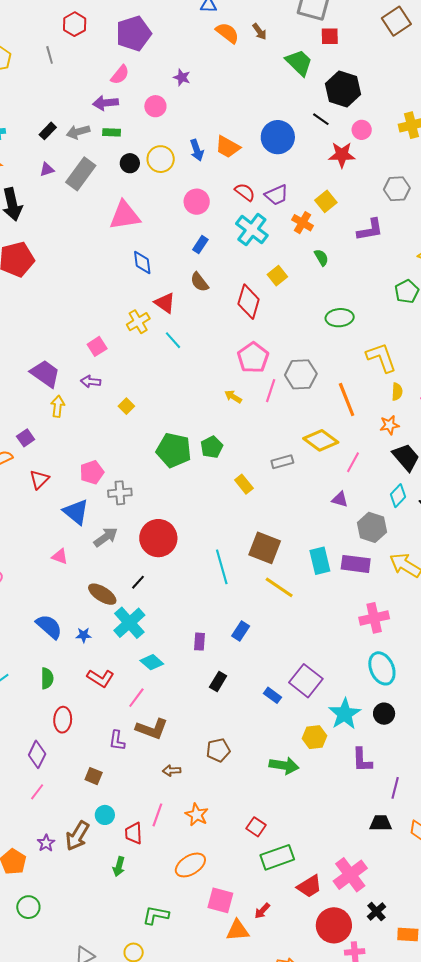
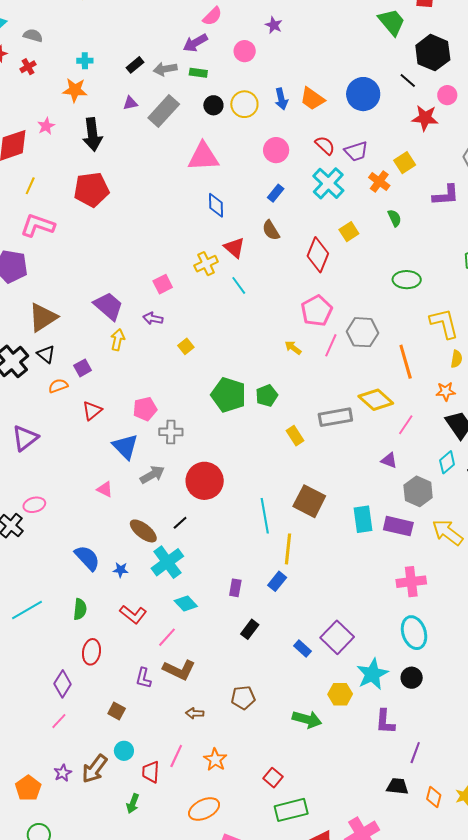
purple arrow: (106, 103) -> (195, 43), turned -30
gray rectangle: (282, 462) -> (335, 417), size x1.5
yellow line: (279, 587) -> (288, 549), moved, turned 56

